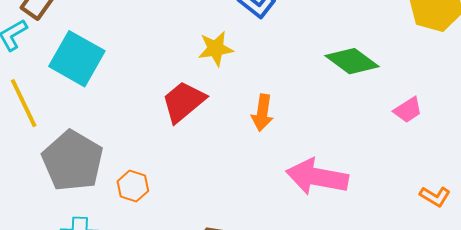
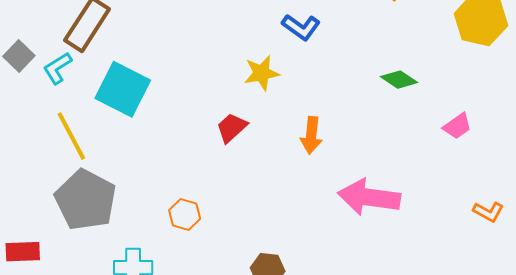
green diamond: (352, 61) -> (399, 80), size x0.7
red trapezoid: (184, 102) -> (232, 128), size x0.7
gray pentagon: (73, 161) -> (86, 200), moved

